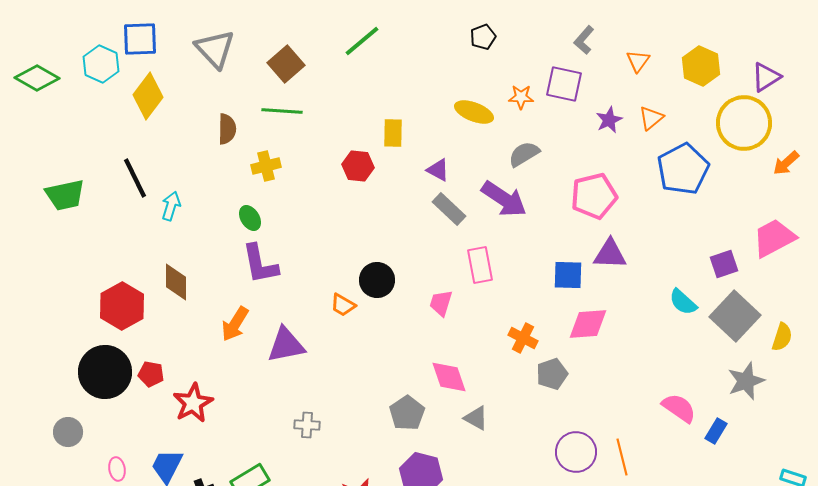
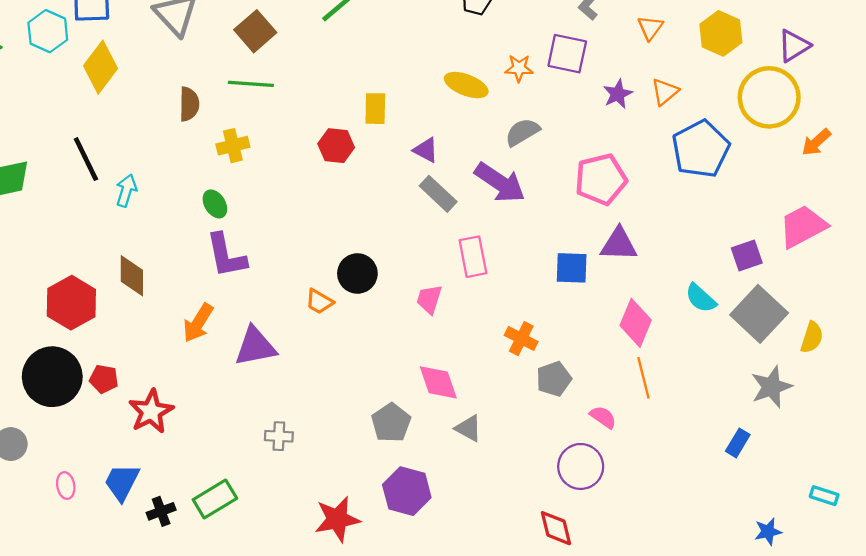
pink diamond: (588, 324) -> (636, 323), moved, turned -63
pink semicircle: (679, 408) -> (603, 417), moved, size x0.7
orange line: (622, 457) -> (643, 378), moved

